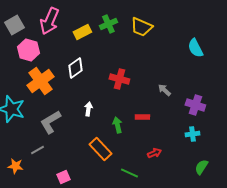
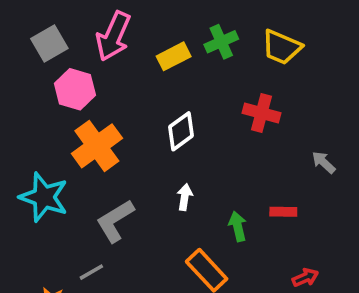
white diamond: (75, 68) -> (181, 131), moved
red cross: (119, 79) -> (261, 113), moved

